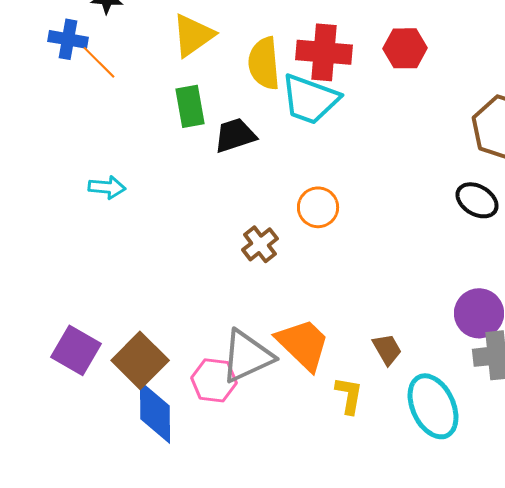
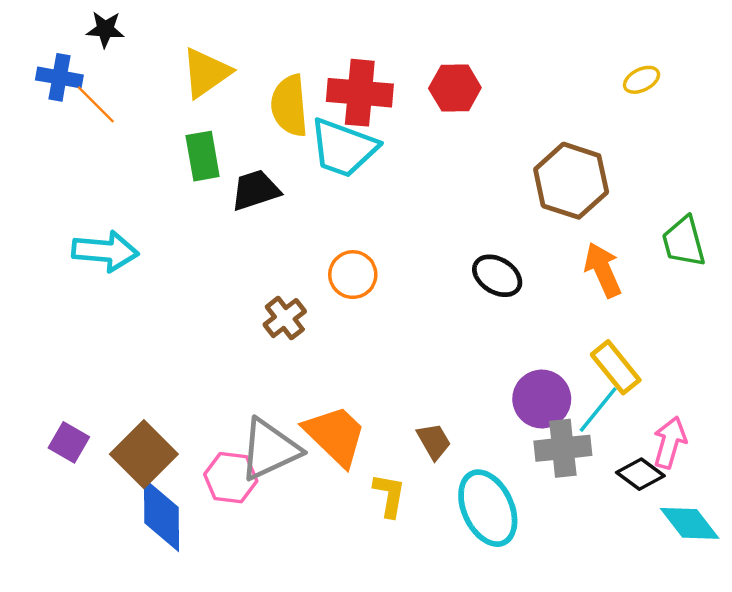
cyan arrow: (107, 187) -> (105, 251), size x1.5
black ellipse: (477, 200) -> (497, 276), moved
purple square: (76, 350) -> (69, 442), size x0.7

